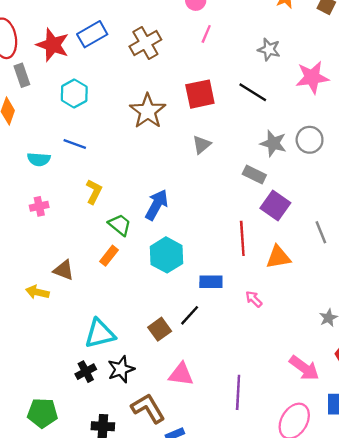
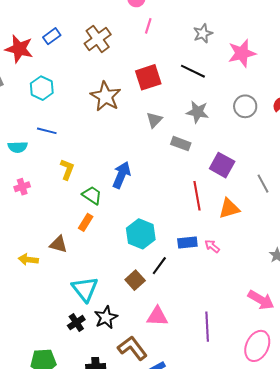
blue rectangle: (92, 34) -> (52, 36), size x0.7
gray star: (269, 49) -> (203, 33), turned -30
gray star: (273, 143) -> (198, 112), moved
gray rectangle: (254, 174) -> (181, 144), moved
cyan hexagon: (167, 255) -> (141, 234), moved
brown triangle: (64, 270) -> (58, 244), moved
blue rectangle: (211, 282) -> (187, 243), moved
cyan triangle: (100, 334) -> (85, 289), turned -48

